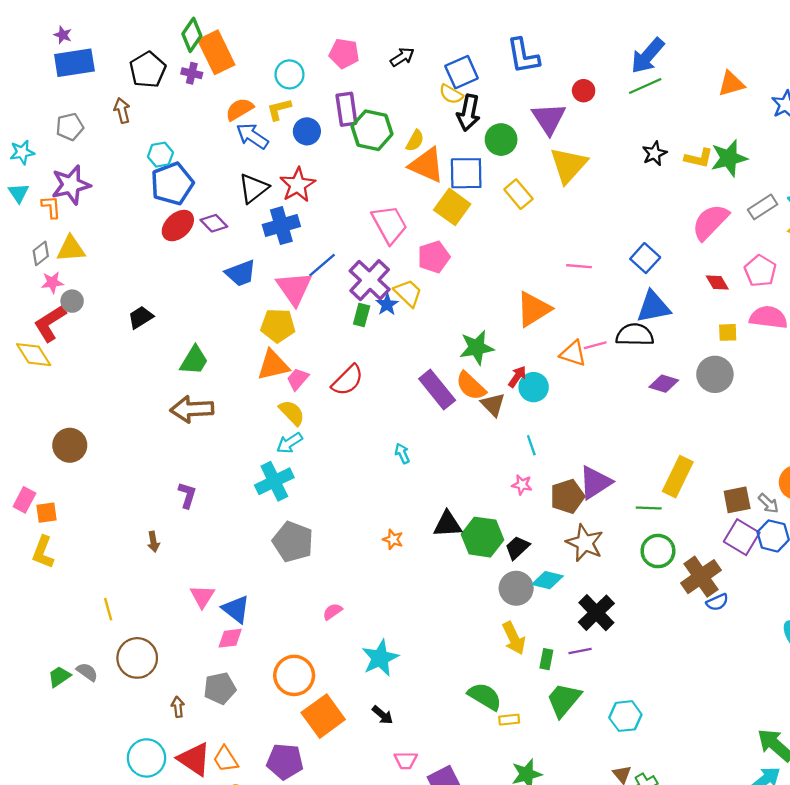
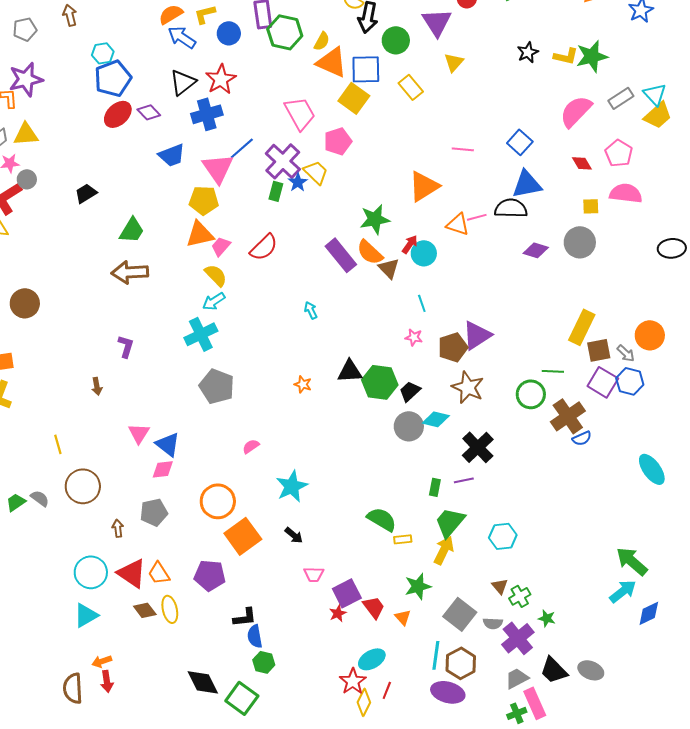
yellow triangle: (568, 165) -> (454, 62), size x0.6
yellow rectangle: (678, 477) -> (582, 327), moved
green line: (649, 508) -> (553, 371), moved
yellow arrow: (514, 638) -> (444, 550), moved, turned -128

